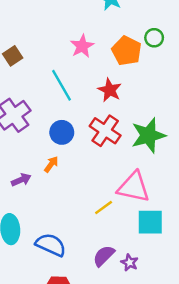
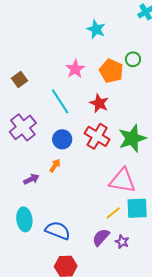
yellow line: (104, 208) -> (113, 213), moved

